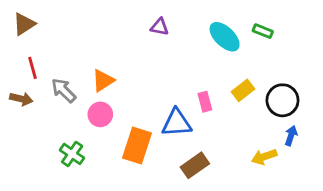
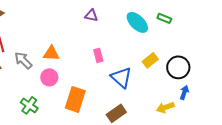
orange triangle: (103, 81) -> (51, 53), turned 36
pink rectangle: (205, 102) -> (98, 55), moved
blue triangle: (177, 123) -> (121, 77), moved, turned 45

